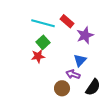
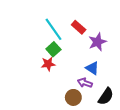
cyan line: (43, 23) -> (53, 29), turned 40
blue triangle: (80, 60) -> (92, 68), turned -40

